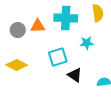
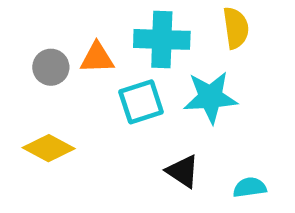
cyan star: (87, 43) -> (210, 97), size x1.6
cyan square: (58, 57) -> (141, 102), moved

